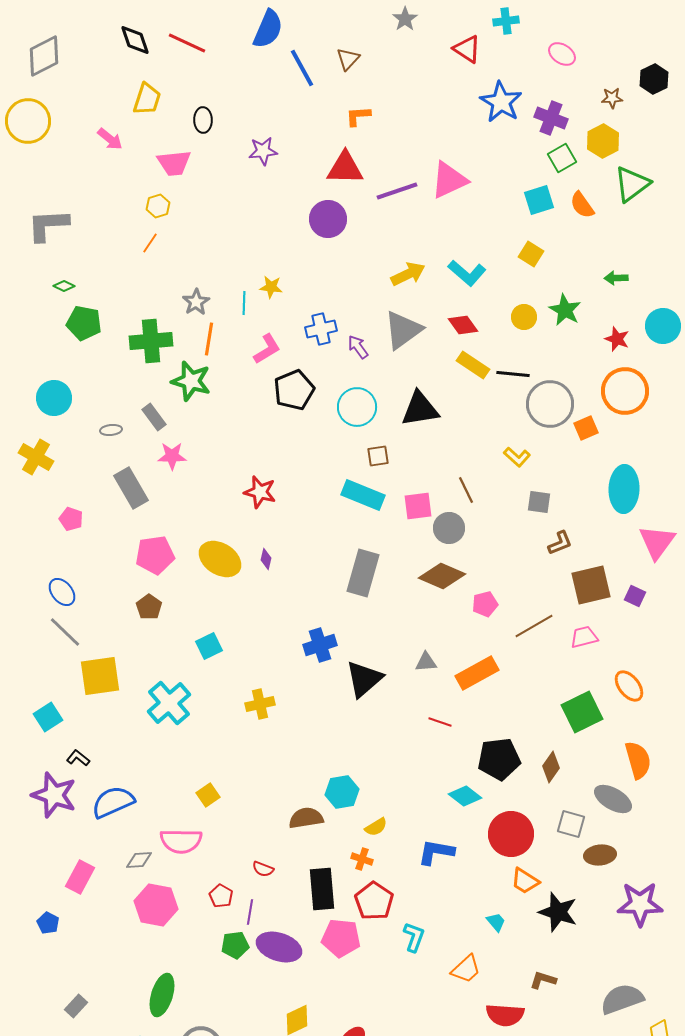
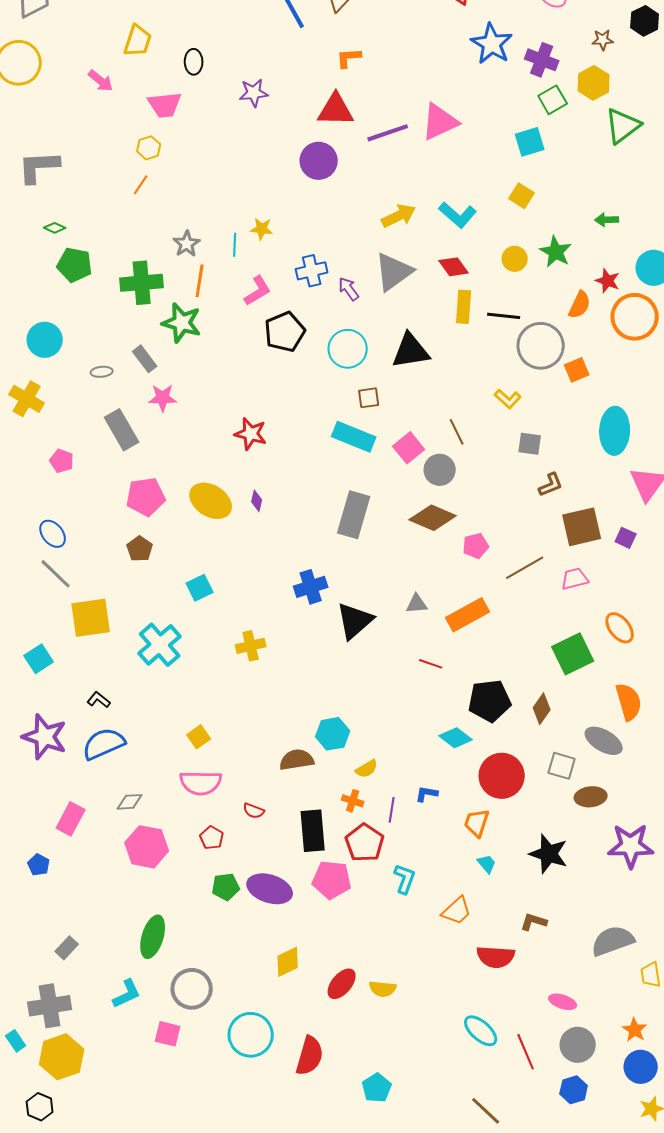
orange semicircle: (582, 205) -> (580, 305), moved, turned -120
yellow rectangle: (473, 365) -> (464, 307), turned 60
orange circle: (625, 391) -> (635, 317), moved
pink square: (418, 506) -> (409, 448), turned -32
black L-shape: (78, 758) -> (99, 700), moved
pink semicircle: (181, 841) -> (201, 783), moved
blue L-shape: (436, 852) -> (427, 794), size x0.6
orange trapezoid: (525, 881) -> (477, 823), moved, turned 76
purple line: (250, 912) -> (392, 810), moved

